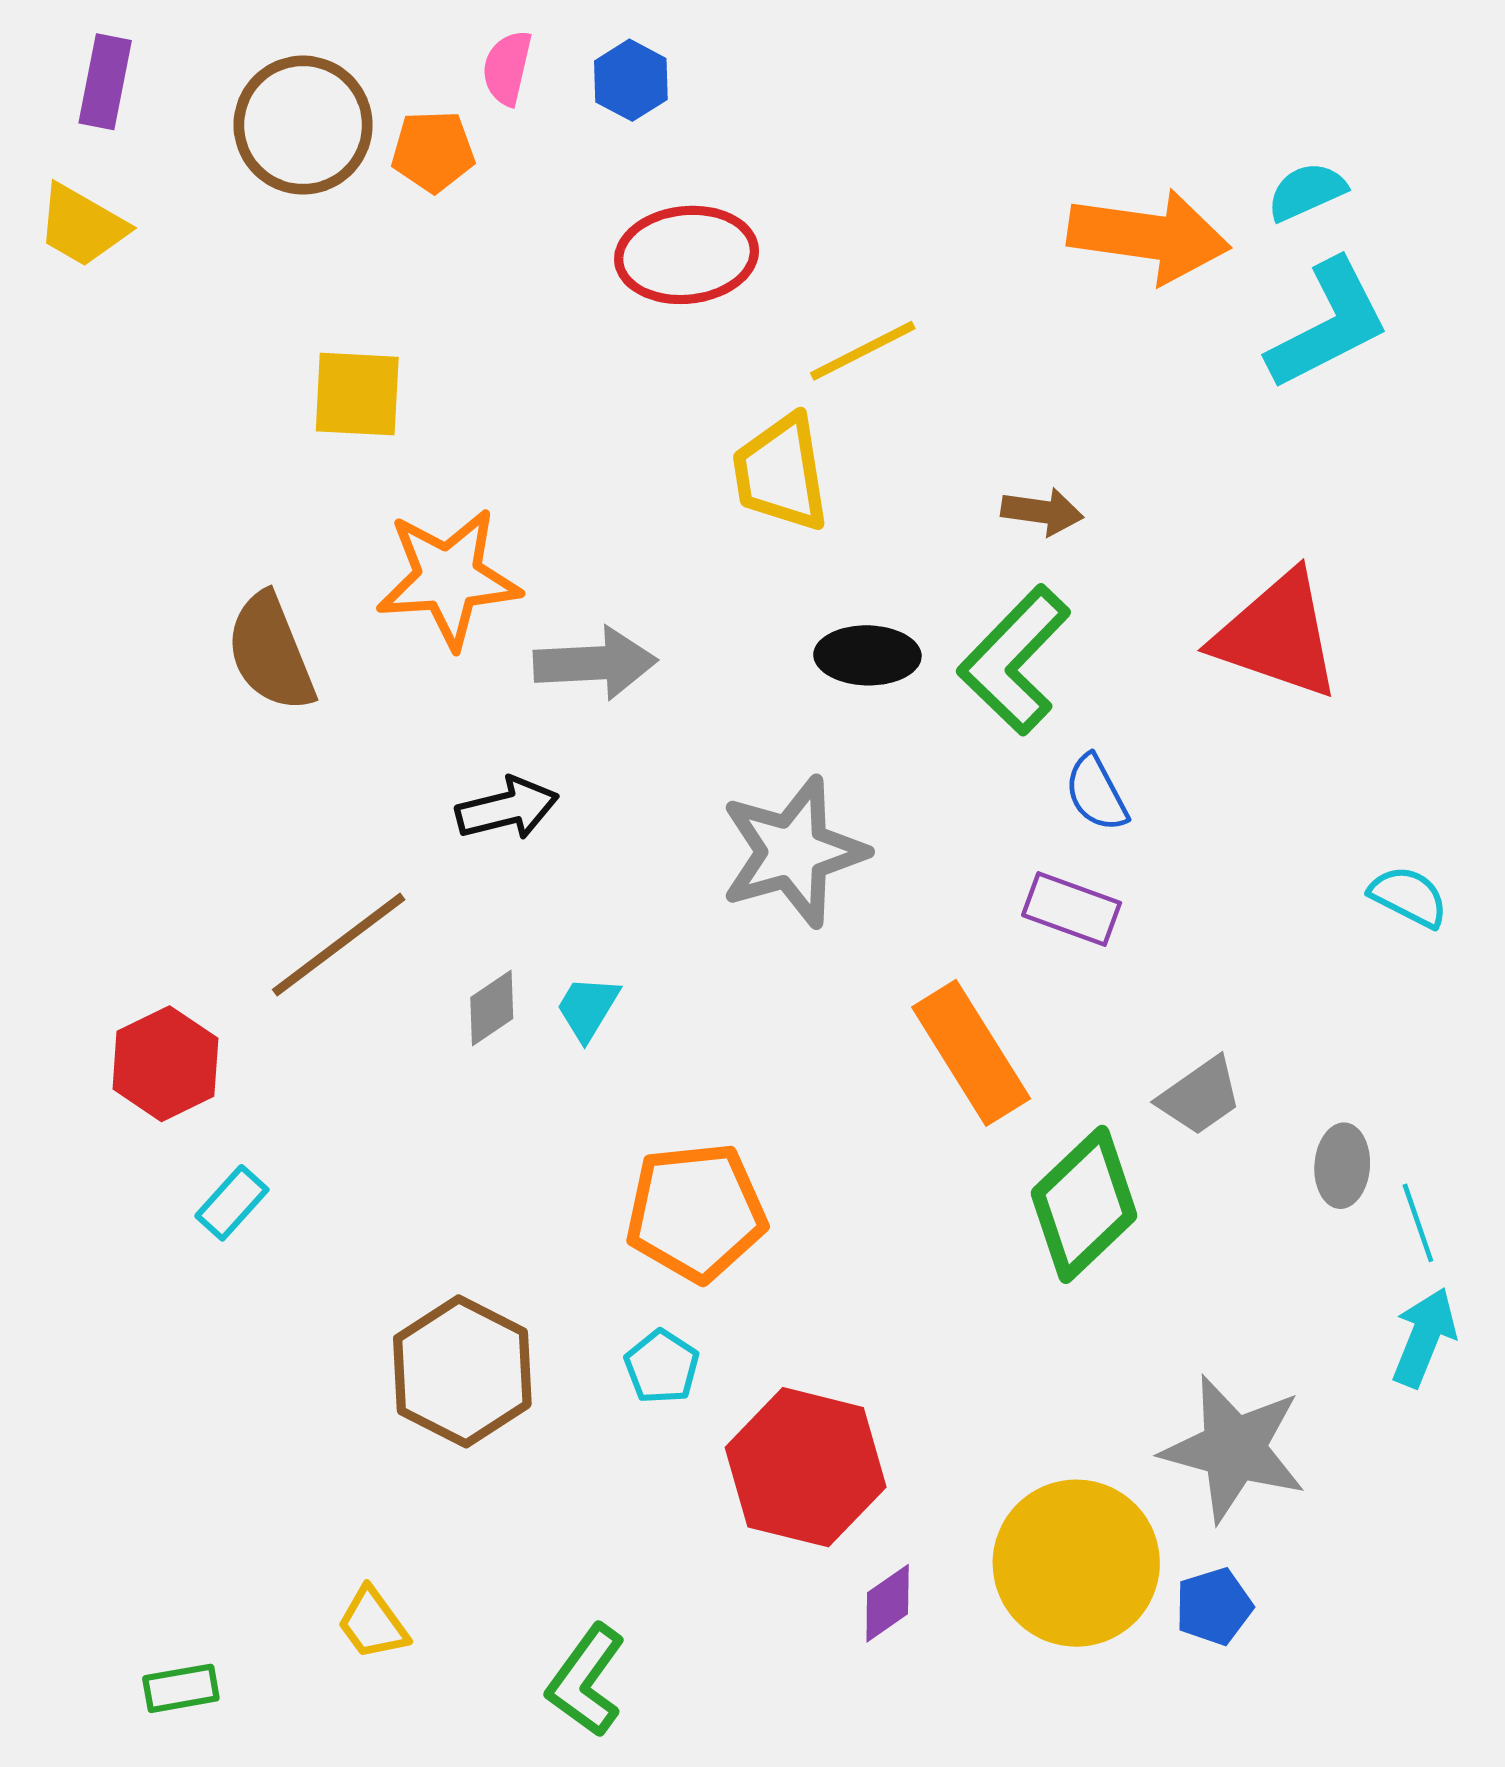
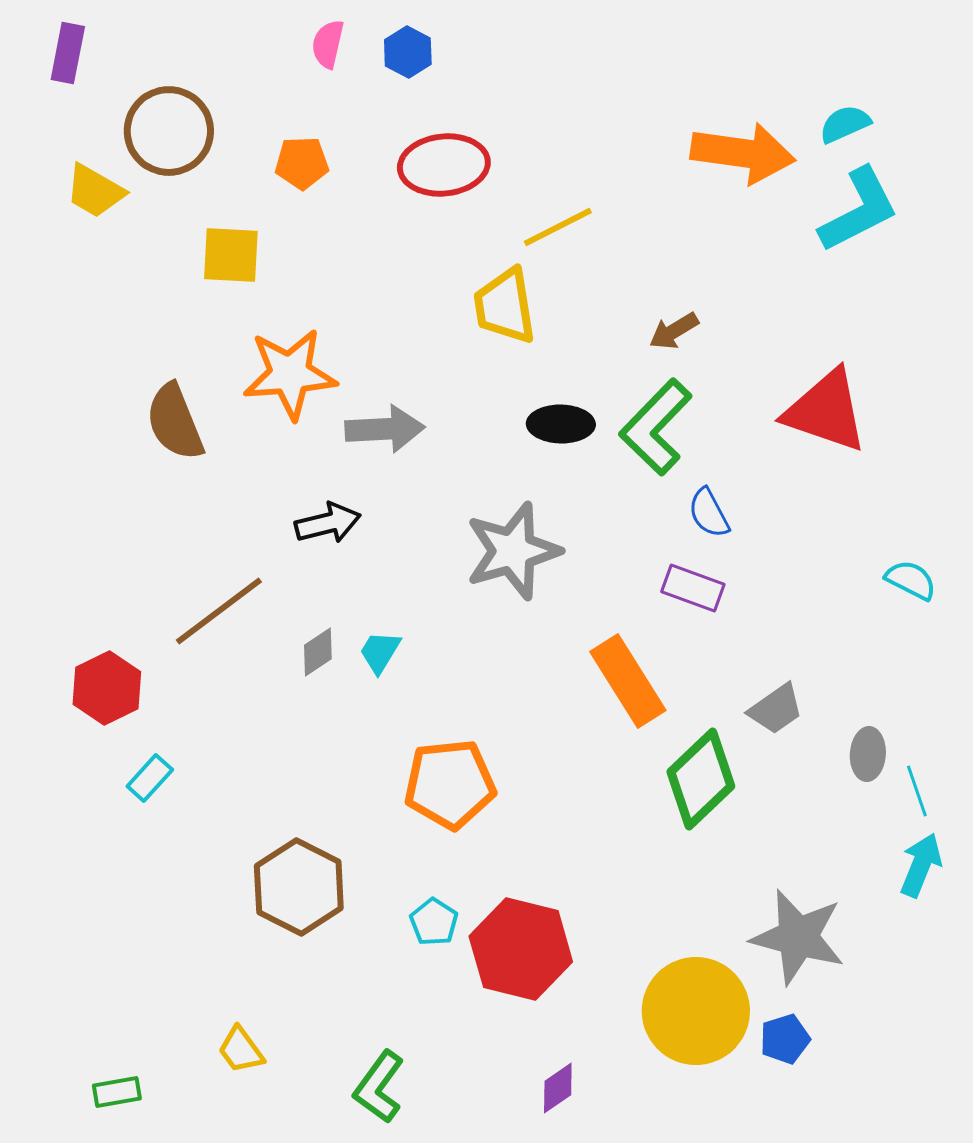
brown circle: (303, 125) -> (169, 131), moved
orange pentagon: (433, 151) -> (302, 163), moved
yellow trapezoid: (82, 226) -> (95, 191), moved
brown arrow: (1042, 512) -> (674, 331), turned 141
cyan pentagon: (662, 1367) -> (434, 922), moved
purple diamond: (888, 1603) -> (558, 1088), moved

